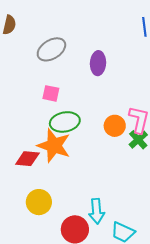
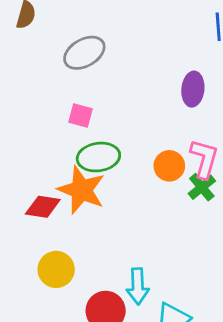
purple ellipse: (98, 63) -> (193, 89), moved

